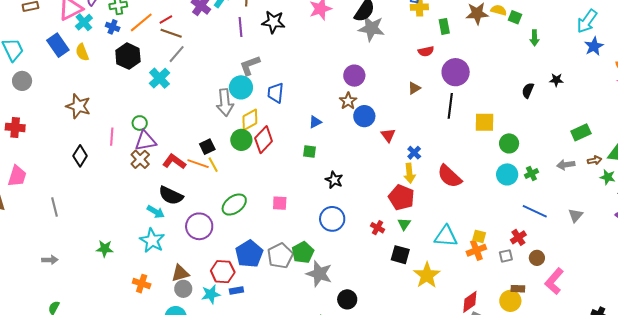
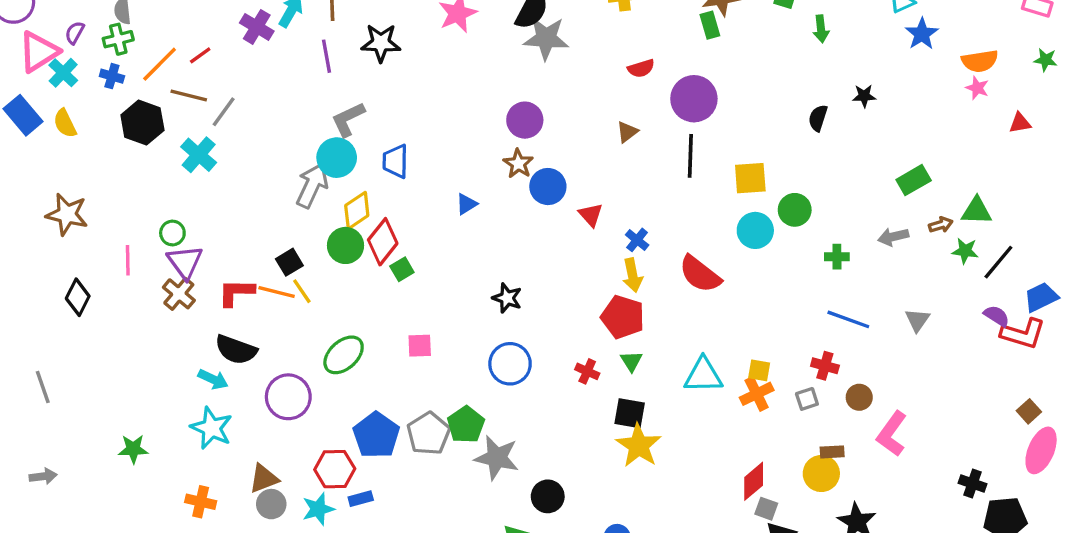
green rectangle: (444, 26) -> (710, 25), moved
brown line: (171, 33) -> (189, 95), moved
gray arrow: (225, 103) -> (312, 185), turned -144
purple triangle: (145, 141) -> (185, 262), turned -50
green square: (309, 152) -> (402, 269), moved, turned -32
red L-shape: (174, 162) -> (236, 292), turned -30
cyan circle: (507, 174) -> (755, 230), moved
green cross: (531, 174) -> (837, 257), turned 32
red cross: (518, 237) -> (825, 366), turned -35
yellow star: (427, 275) -> (639, 446), moved

